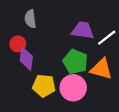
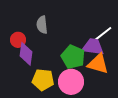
gray semicircle: (30, 19) -> (42, 25), moved
purple trapezoid: (83, 30) -> (93, 47), moved

